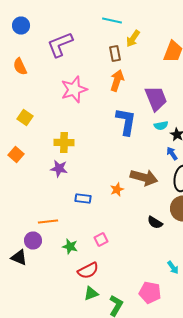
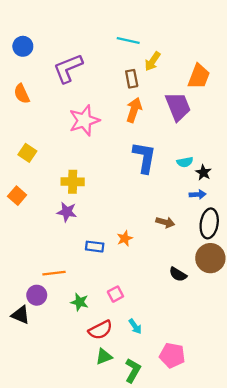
purple trapezoid: (156, 98) -> (178, 106), moved
blue arrow: (172, 154) -> (198, 194), turned 120
brown arrow: (144, 178) -> (165, 222), size x0.6
orange star: (117, 190) -> (125, 238), moved
cyan arrow: (173, 268) -> (135, 326), moved

